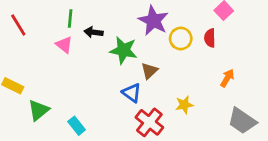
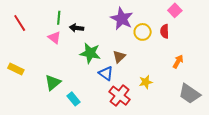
green star: (124, 50) -> (90, 53), moved
green triangle: (39, 110) -> (53, 83), moved
cyan rectangle: (77, 126) -> (73, 99), moved

